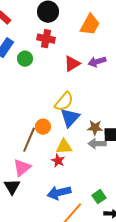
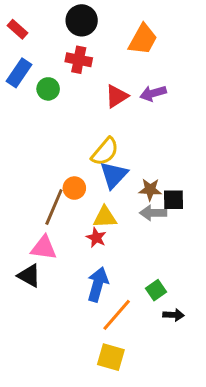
pink triangle: (22, 168) -> (44, 248), turned 48
black triangle: (12, 187) -> (29, 276), turned -30
blue arrow: (59, 193) -> (98, 284), turned 120

